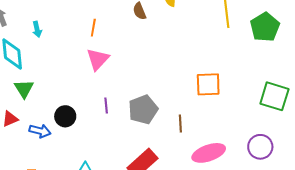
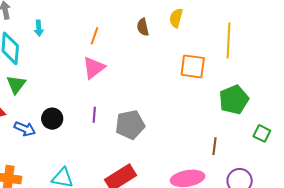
green pentagon: (265, 27) -> (234, 100), moved
orange square: (208, 84) -> (193, 66), moved
green square: (274, 96) -> (262, 133), size x0.6
brown line: (180, 124) -> (214, 146), moved

